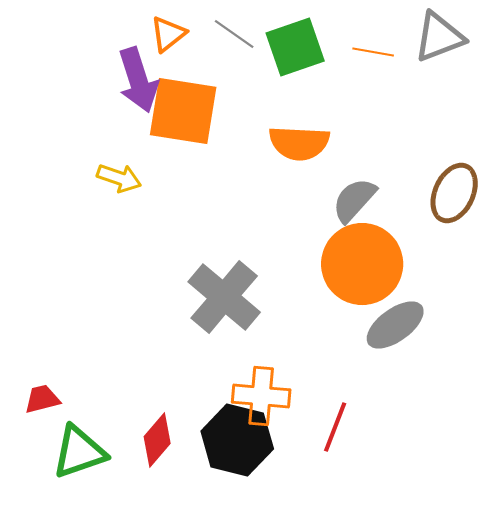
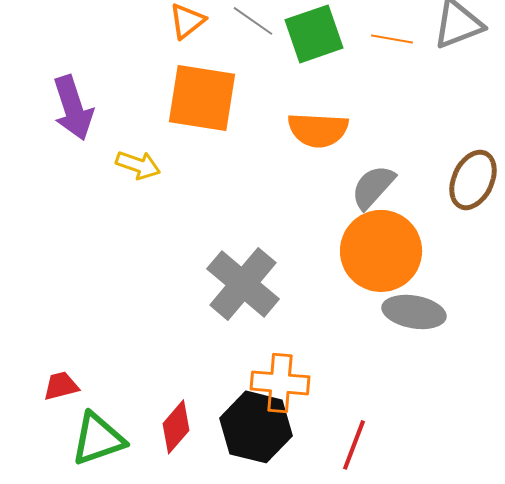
purple arrow: (138, 80) -> (73, 108), moved
gray ellipse: (395, 325) -> (414, 312), turned 46
red line: (335, 427) -> (354, 445), moved

